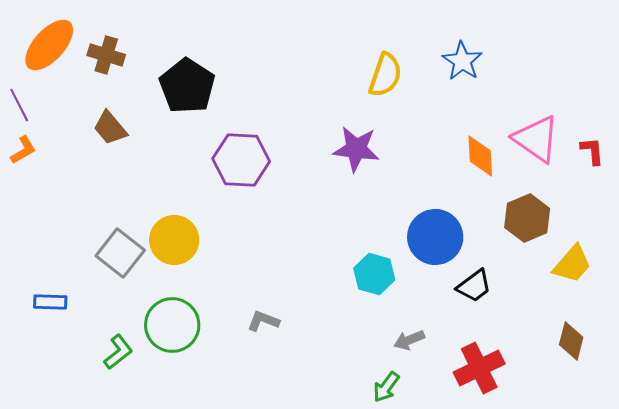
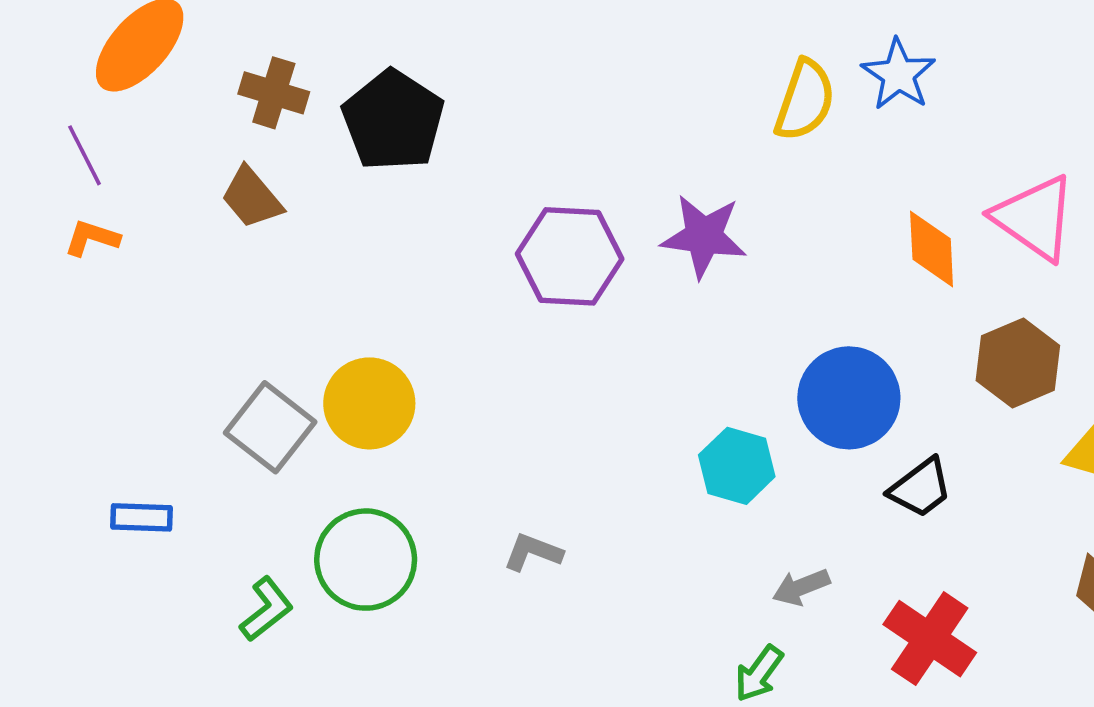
brown cross: (106, 55) -> (274, 93), moved
yellow semicircle: (385, 75) -> (805, 100), moved
orange L-shape: (23, 150) -> (92, 238), turned -132
purple hexagon: (241, 160) -> (570, 256), moved
red cross: (479, 368) -> (930, 639), turned -30

